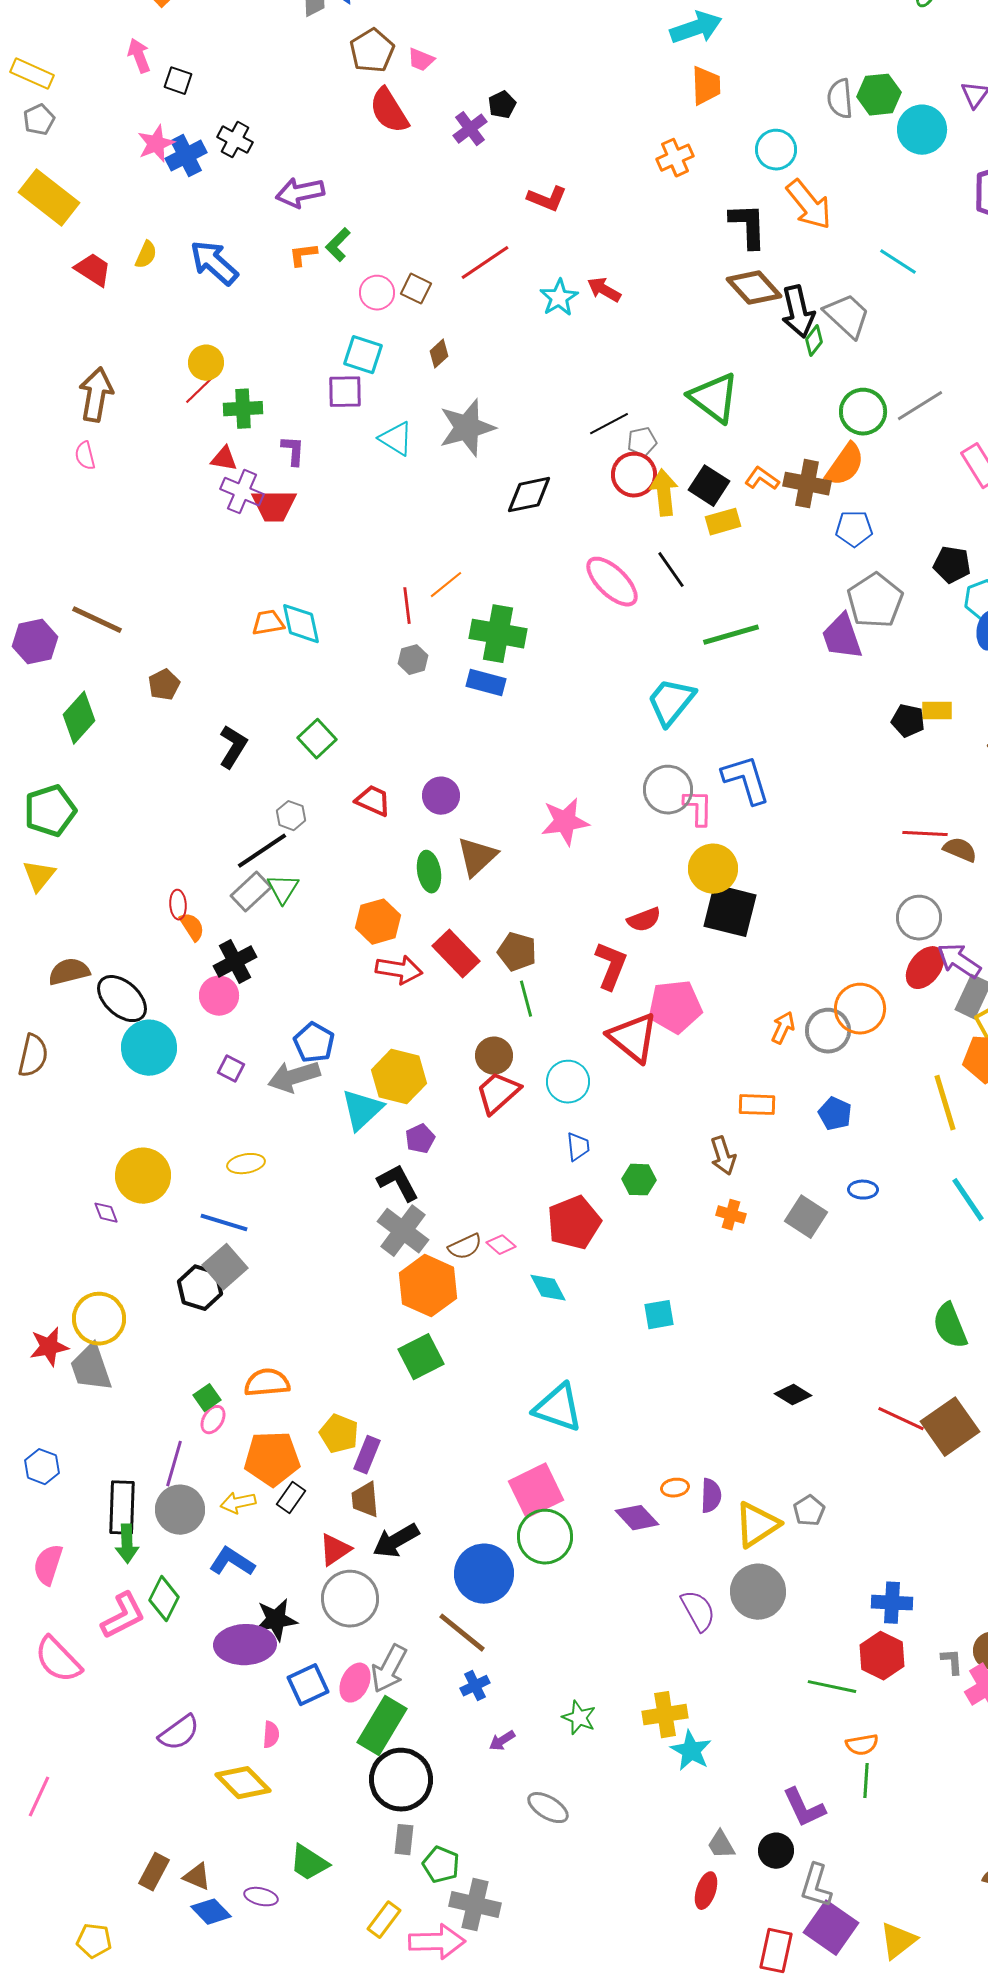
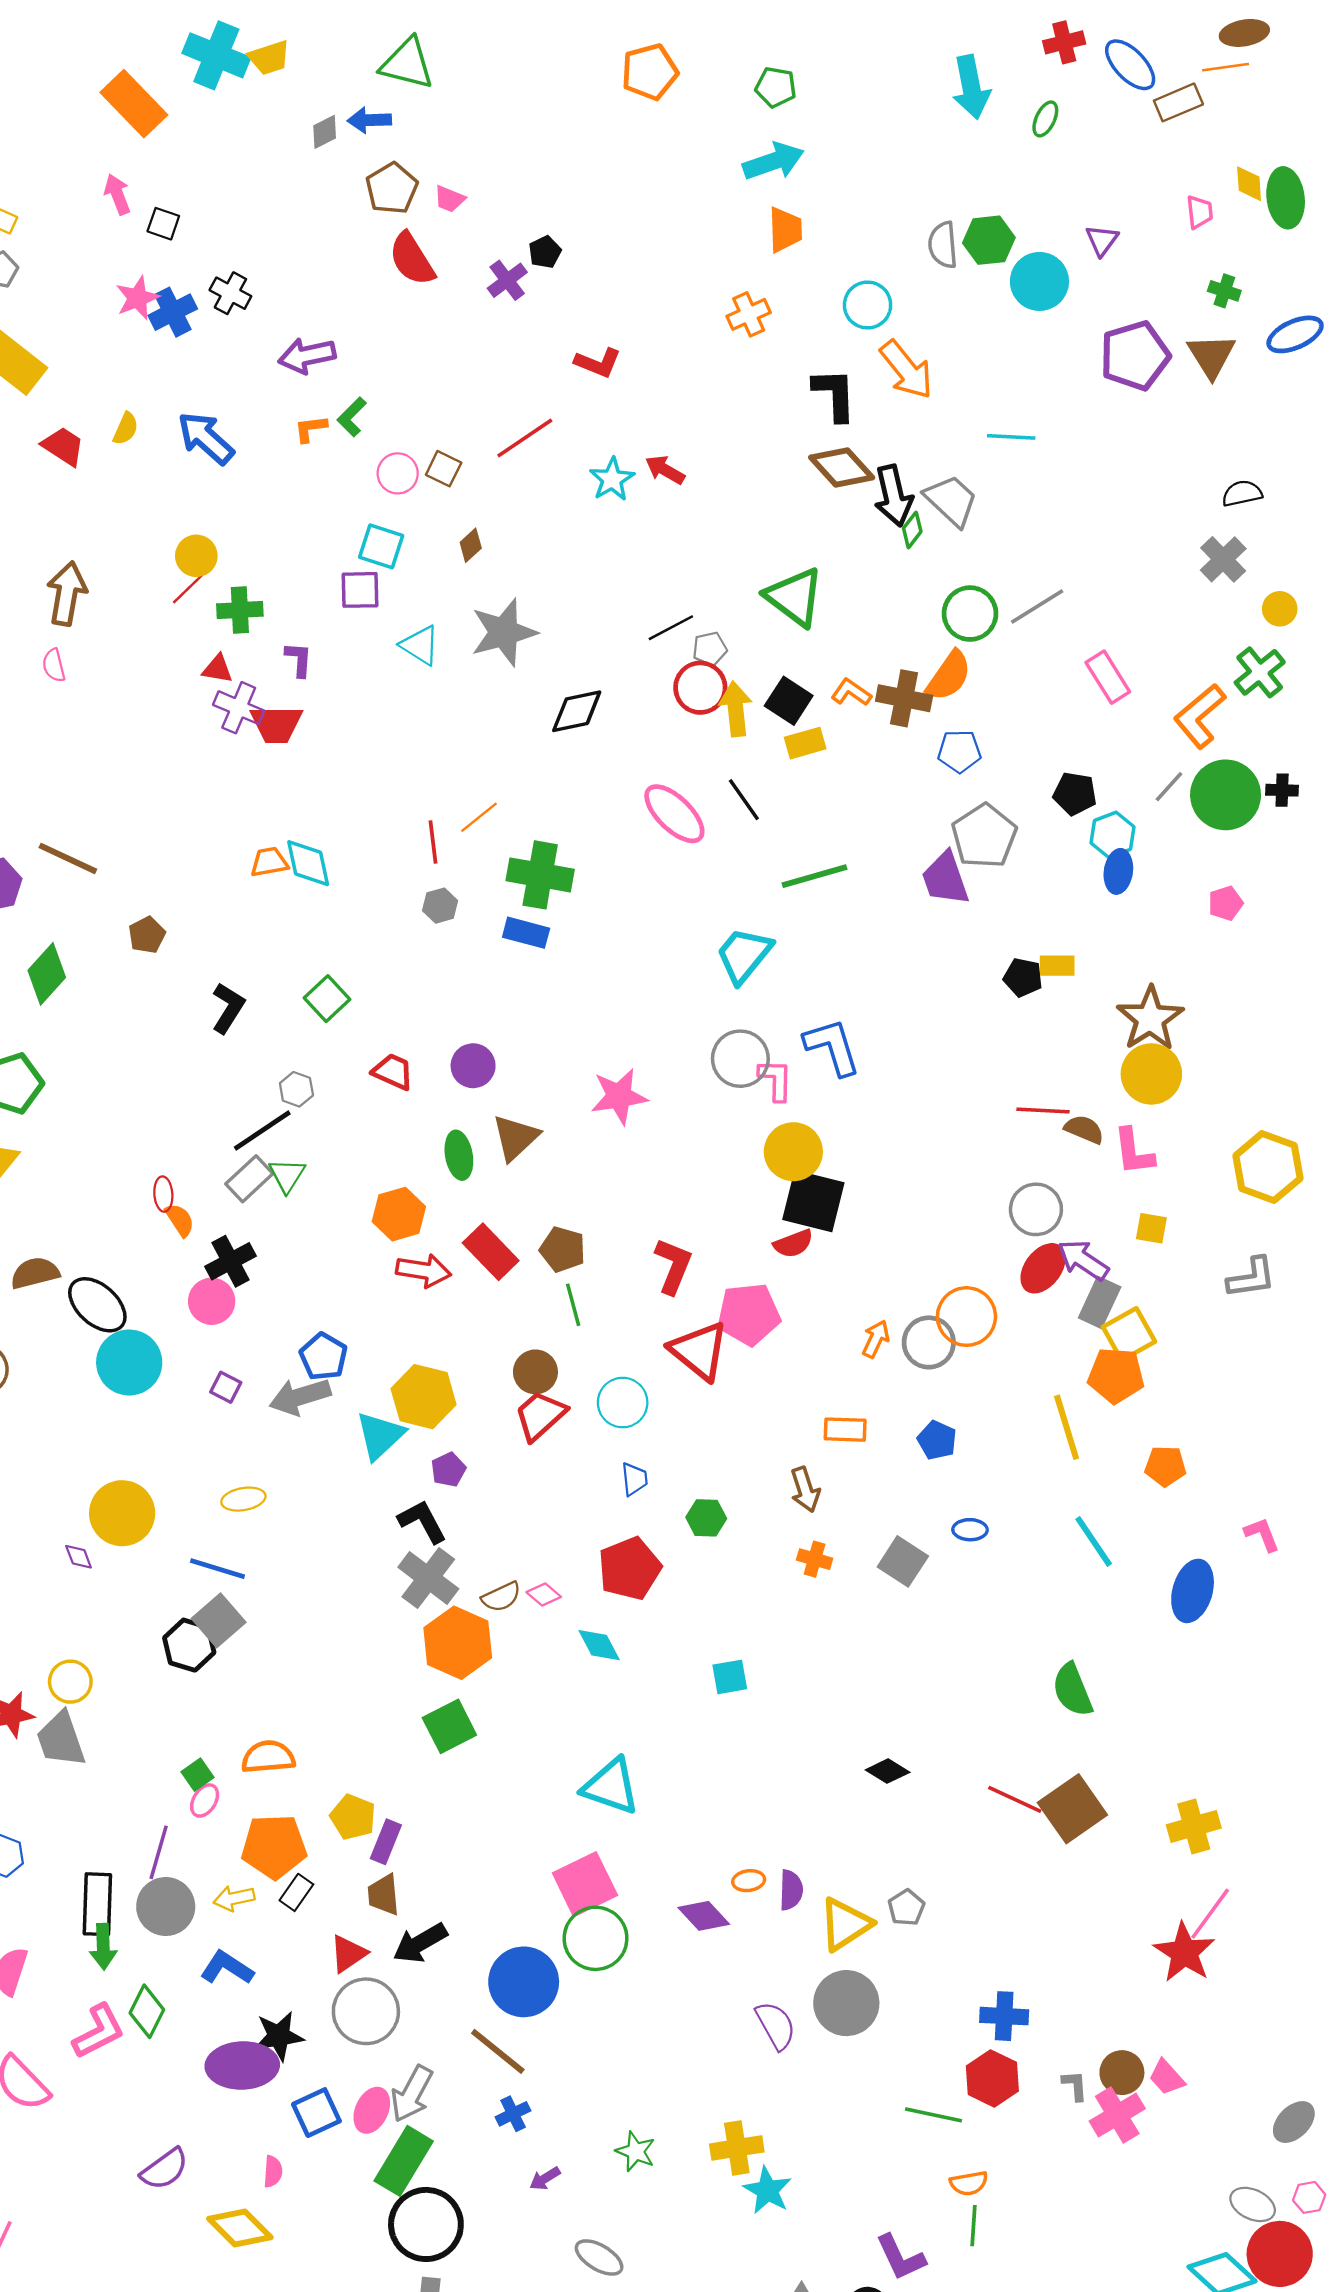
cyan line: (898, 262) -> (1011, 437), turned -30
red semicircle: (644, 920) -> (793, 1244), moved
yellow circle: (99, 1319) -> (70, 1682), size x0.7

